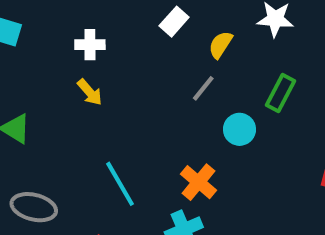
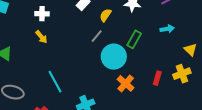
cyan circle: (239, 129) -> (114, 57), size x1.6
orange cross: (199, 182) -> (126, 83), moved

